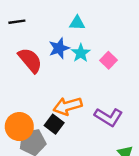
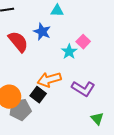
blue star: (59, 48) -> (42, 32), turned -30
cyan star: (81, 53) -> (69, 52), moved

